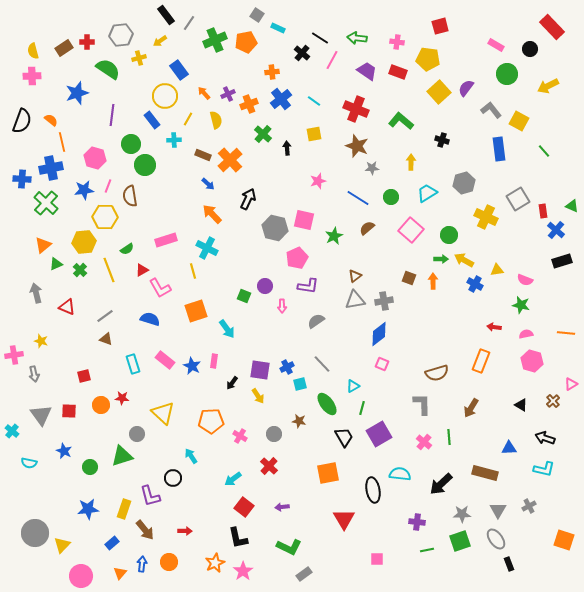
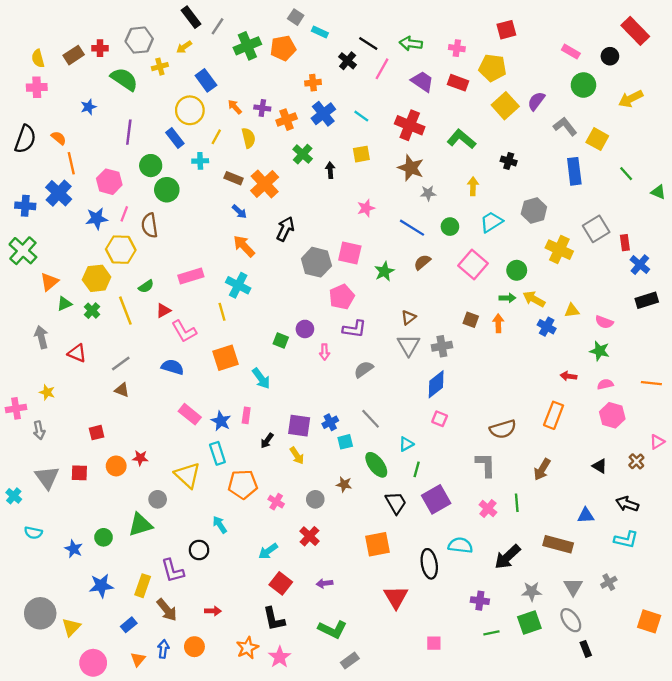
blue star: (77, 93) -> (89, 107), size x0.6
purple cross: (228, 94) -> (262, 108), turned 32
blue cross: (51, 168) -> (59, 193), turned -35
green cross: (46, 203) -> (23, 251), moved
green triangle: (572, 206) -> (658, 192), moved
gray triangle: (355, 300) -> (409, 345), turned -50
cyan rectangle: (133, 364) -> (217, 453), moved
blue star: (64, 451) -> (74, 549), moved

